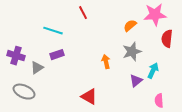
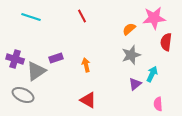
cyan line: (53, 31) -> (31, 17), moved
orange arrow: (106, 62) -> (86, 65), moved
gray triangle: (37, 68) -> (36, 71), size x1.5

